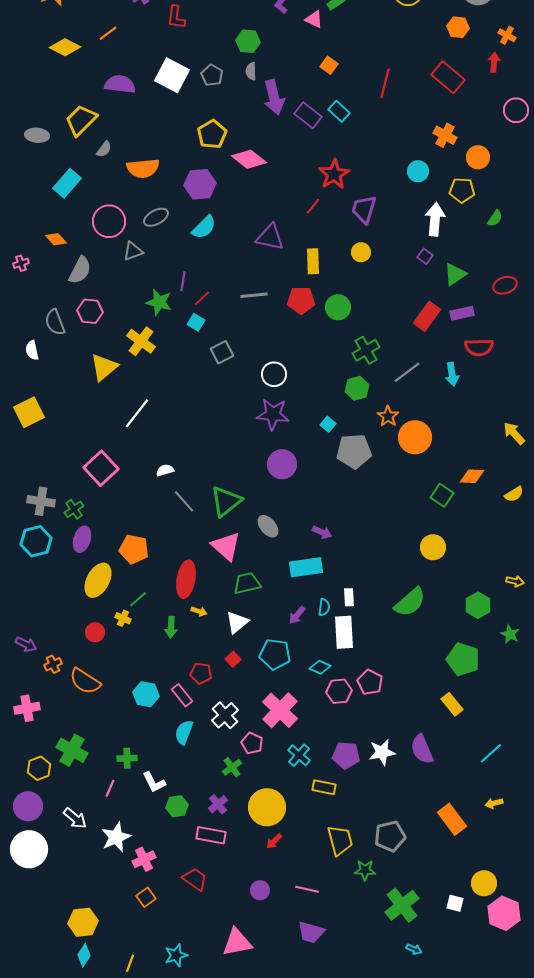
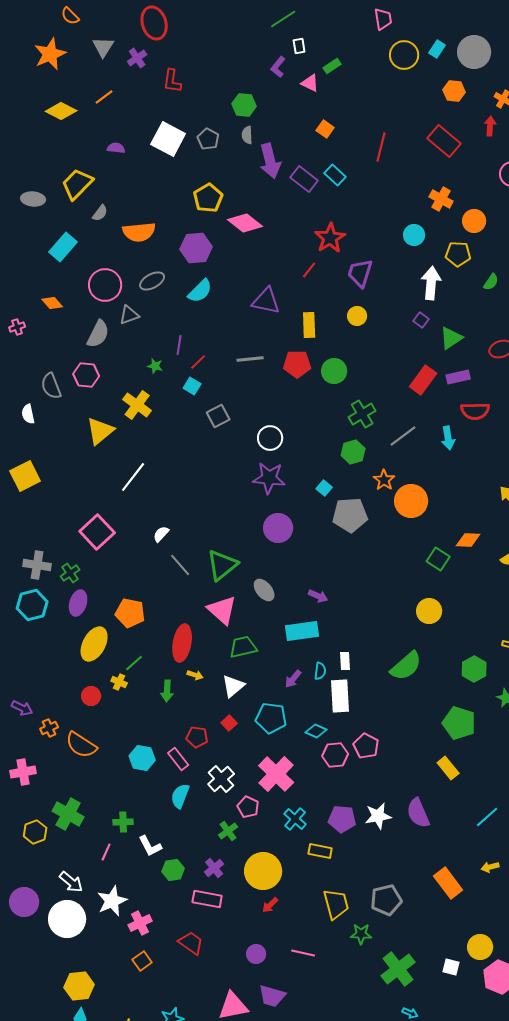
purple semicircle: (120, 84) -> (116, 148), size x0.6
gray semicircle: (80, 270) -> (98, 334), moved
green star: (159, 302) -> (155, 366), size x0.6
white semicircle: (165, 470) -> (161, 534), turned -30
purple circle: (28, 806) -> (24, 902), moved
white circle: (29, 849) -> (67, 919), moved
purple trapezoid: (311, 932) -> (272, 996), moved

